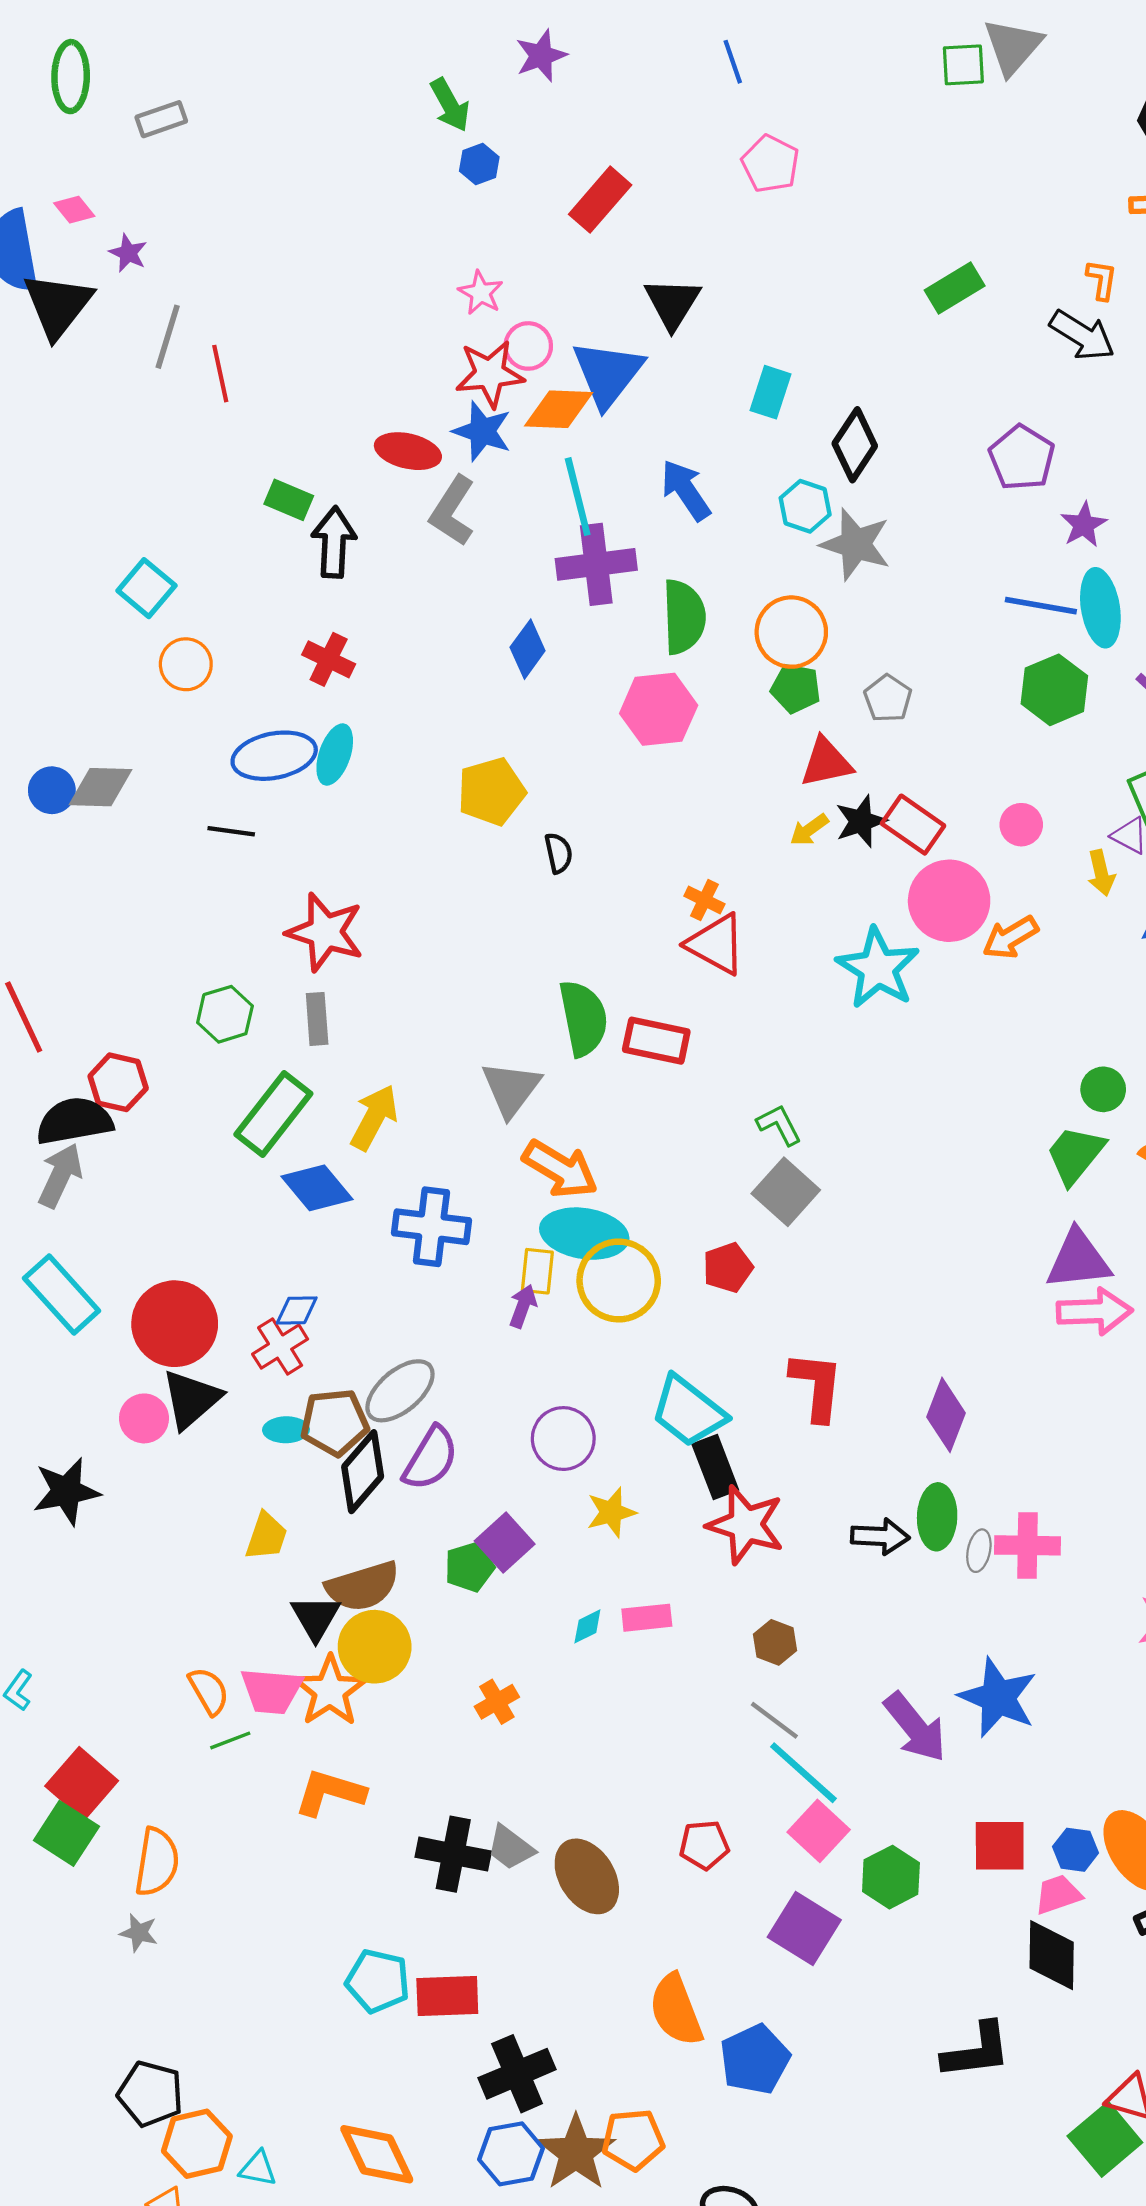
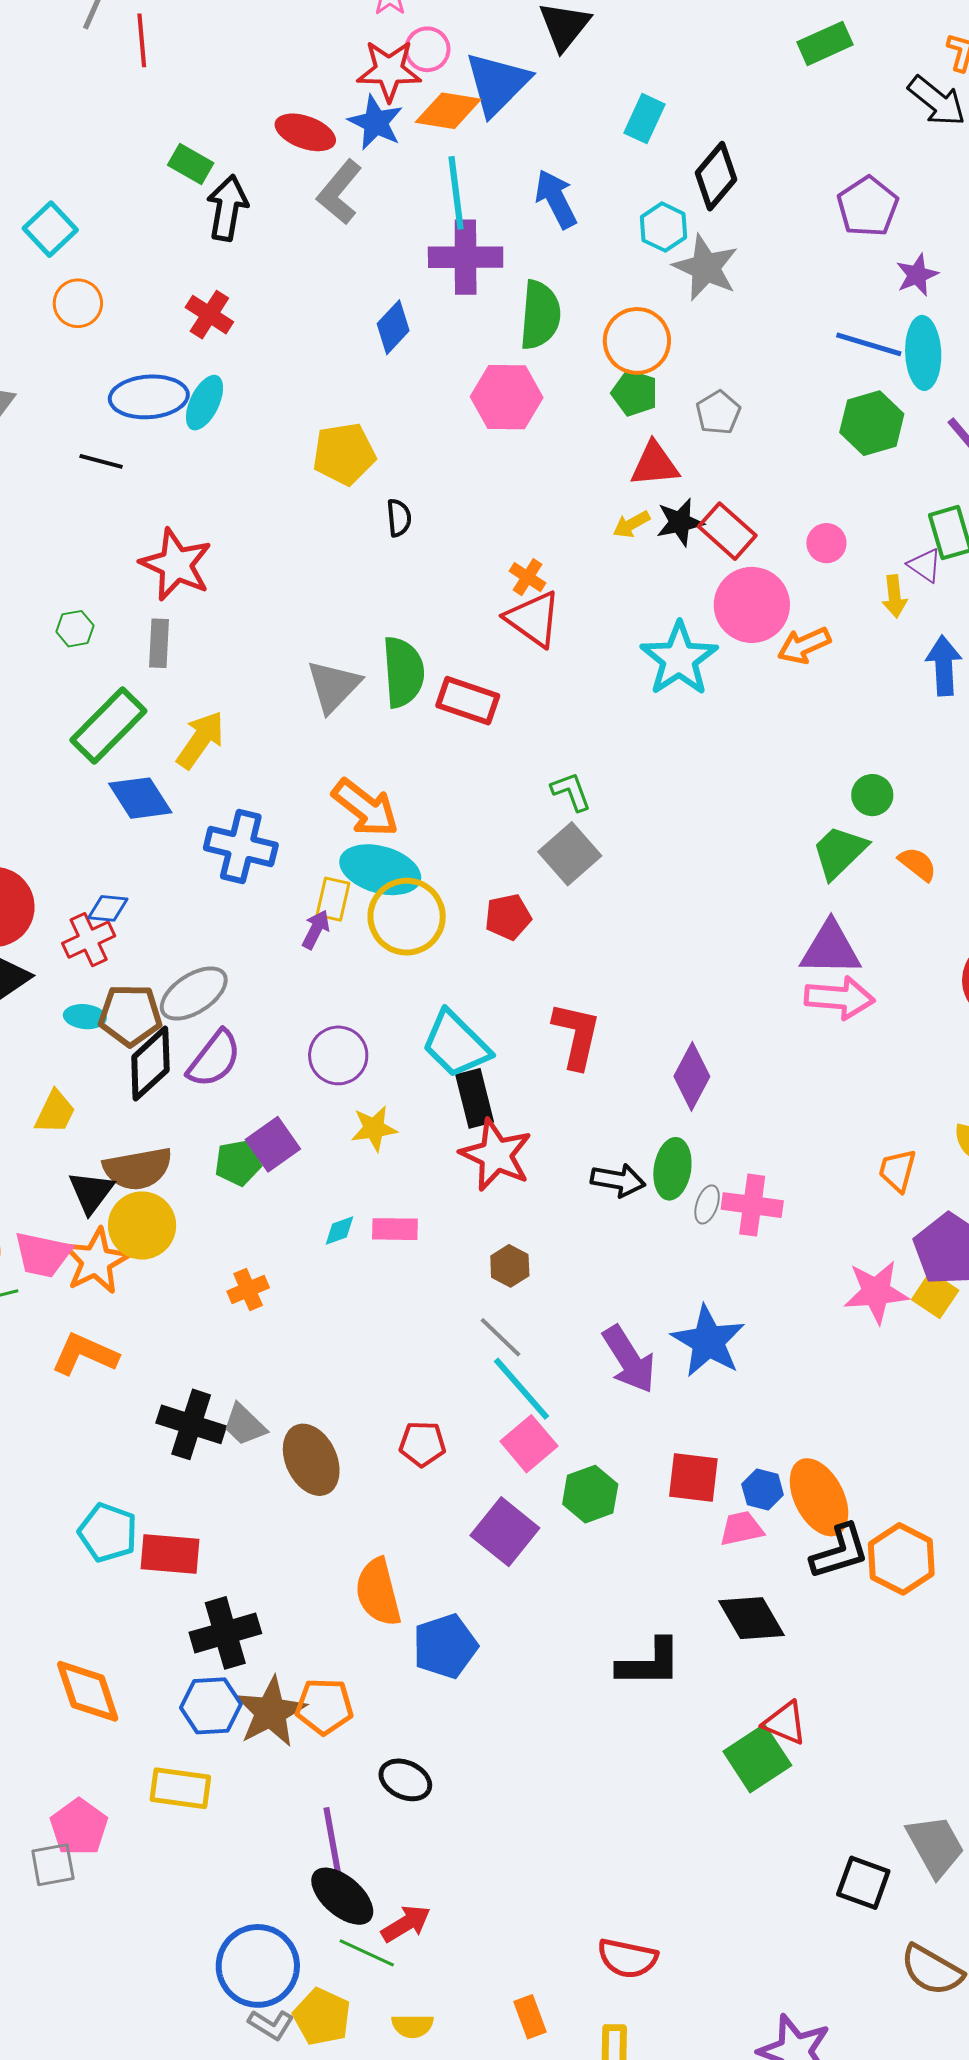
green hexagon: (225, 1014) -> (75, 629), size x0.7
gray triangle: (511, 1089) -> (334, 686), moved
black diamond: (1052, 1955) -> (751, 1618), moved, turned -38

